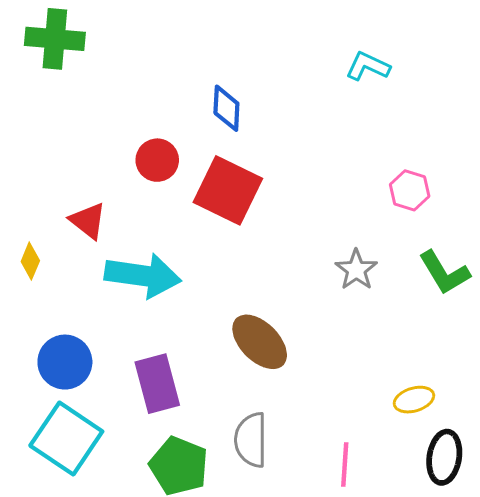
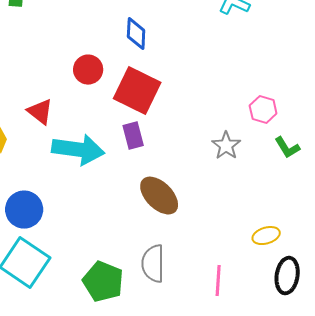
pink hexagon: (410, 190) -> (263, 110), moved
green L-shape: (444, 273) -> (287, 148), size x0.7
purple rectangle: (157, 384) -> (133, 136), moved, size x0.7

